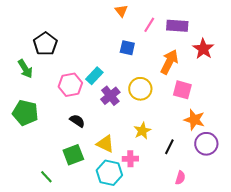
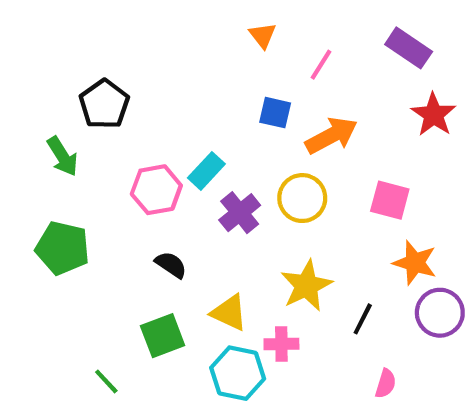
purple rectangle: (177, 26) -> (409, 48), moved, turned 30
orange arrow: (169, 62) -> (331, 136), moved, turned 35
yellow star: (142, 131) -> (306, 286), size x1.4

